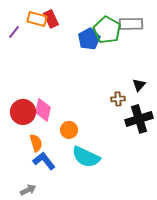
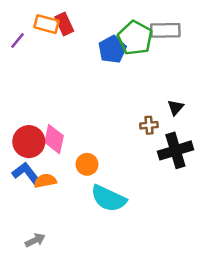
orange semicircle: (36, 143) -> (45, 181), turned -84
blue L-shape: (44, 161) -> (26, 173), moved

